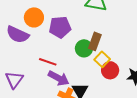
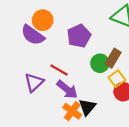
orange circle: (34, 17) -> (43, 20), moved
purple pentagon: (60, 27) -> (79, 36), turned -30
purple triangle: (14, 80) -> (34, 82), moved

